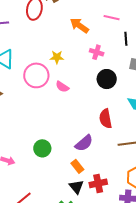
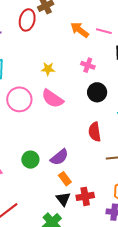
orange arrow: (79, 25) -> (80, 30), moved
pink circle: (36, 75) -> (19, 99), moved
pink semicircle: (62, 87) -> (52, 99), size x1.6
purple semicircle: (84, 143) -> (59, 157), moved

